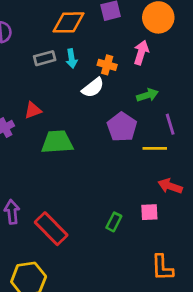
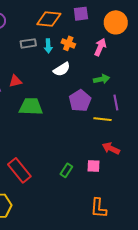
orange cross: (107, 65) -> (68, 43), moved

